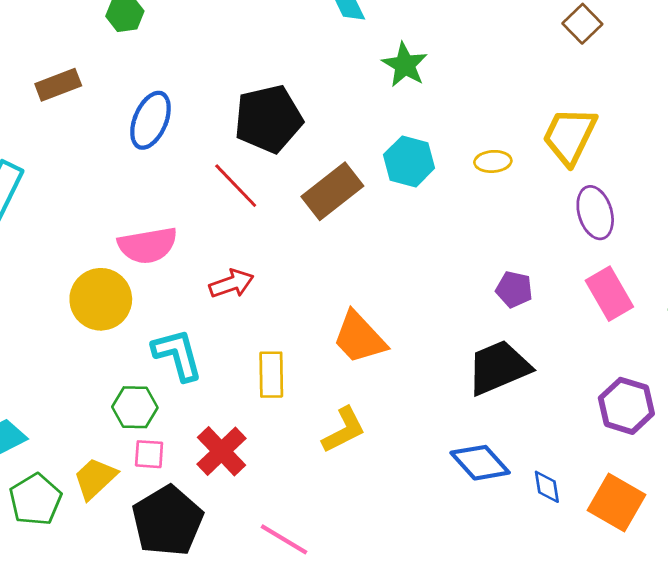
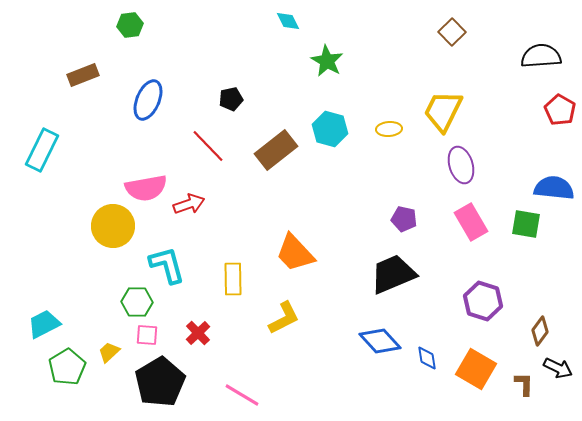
black pentagon: (268, 119) -> (231, 99), size x0.5
red arrow: (231, 284) -> (189, 204), moved
red cross: (222, 451) -> (198, 333), size x0.7
yellow trapezoid: (95, 478) -> (109, 352), size x0.7

